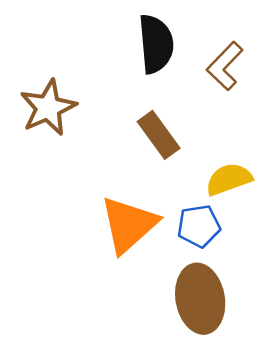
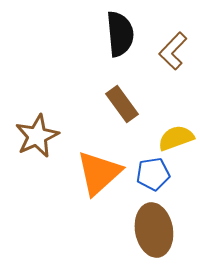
brown star: (48, 108) -> (37, 136), moved

